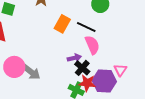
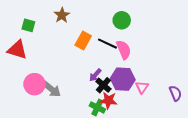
pink semicircle: (92, 45) -> (124, 50), moved
purple arrow: (74, 58) -> (95, 75), turned 144
purple hexagon: (104, 81) -> (123, 79), moved

